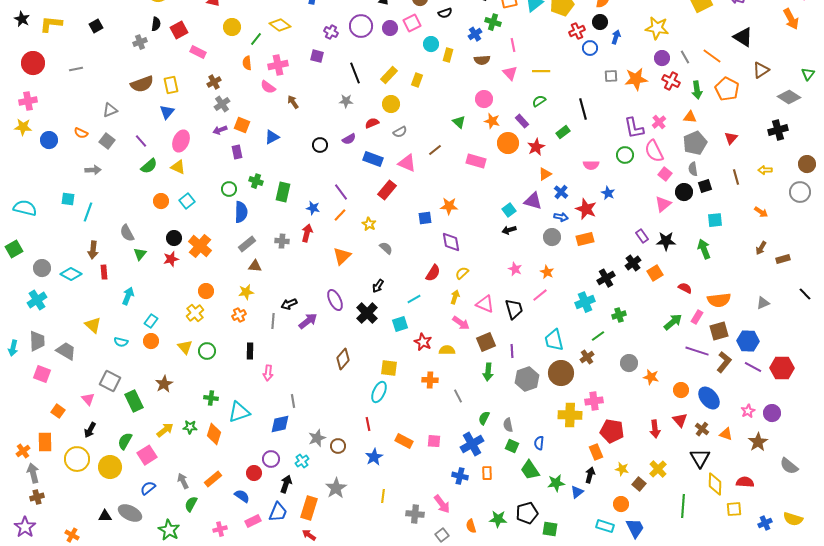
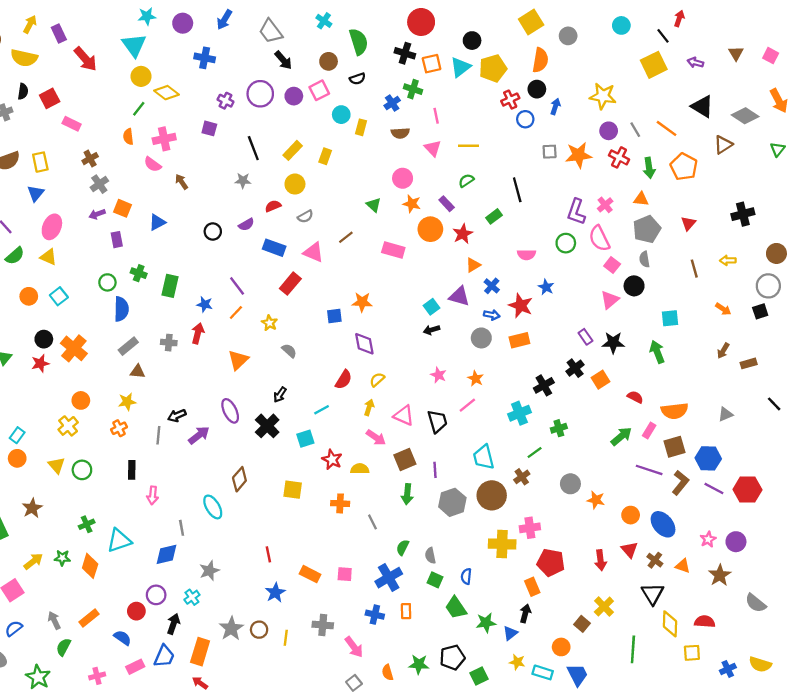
orange arrow: (791, 19) -> (779, 101), moved
yellow circle: (232, 27) -> (141, 76), moved
gray diamond: (789, 97) -> (745, 116), moved
purple L-shape: (634, 128) -> (576, 212), turned 30
black square: (705, 186) -> (760, 311), moved
cyan ellipse: (379, 392) -> (213, 507), moved, turned -55
green cross: (211, 398) -> (87, 524), turned -32
brown circle: (338, 446) -> (259, 630), moved
yellow star: (622, 469) -> (517, 662), moved
gray cross: (415, 514) -> (323, 625), moved
green square: (550, 529) -> (479, 676), turned -35

